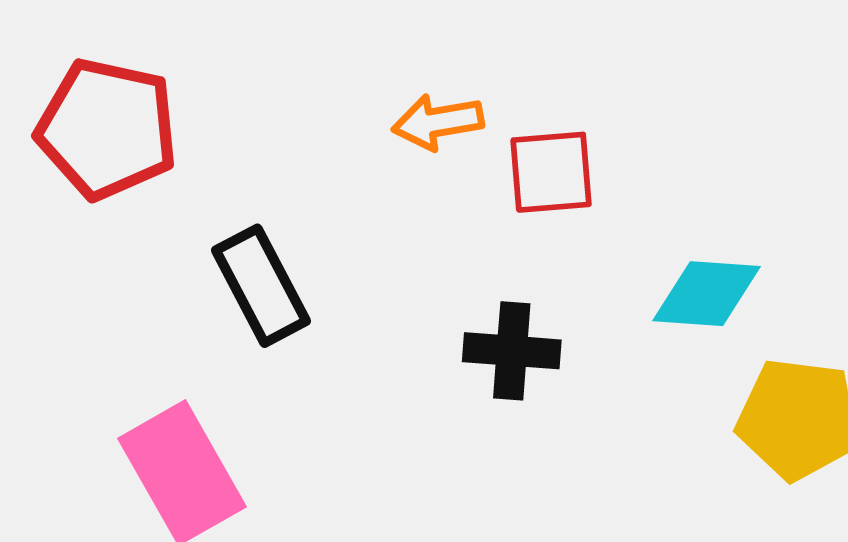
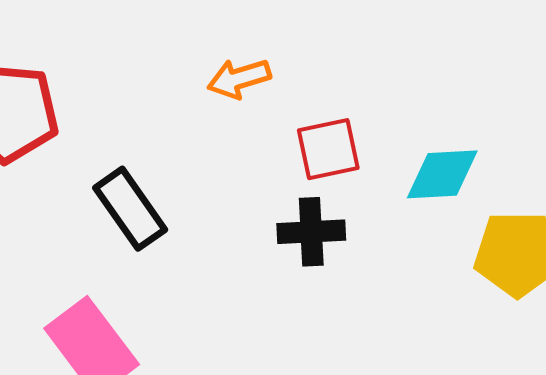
red square: (551, 172) -> (328, 149), moved

